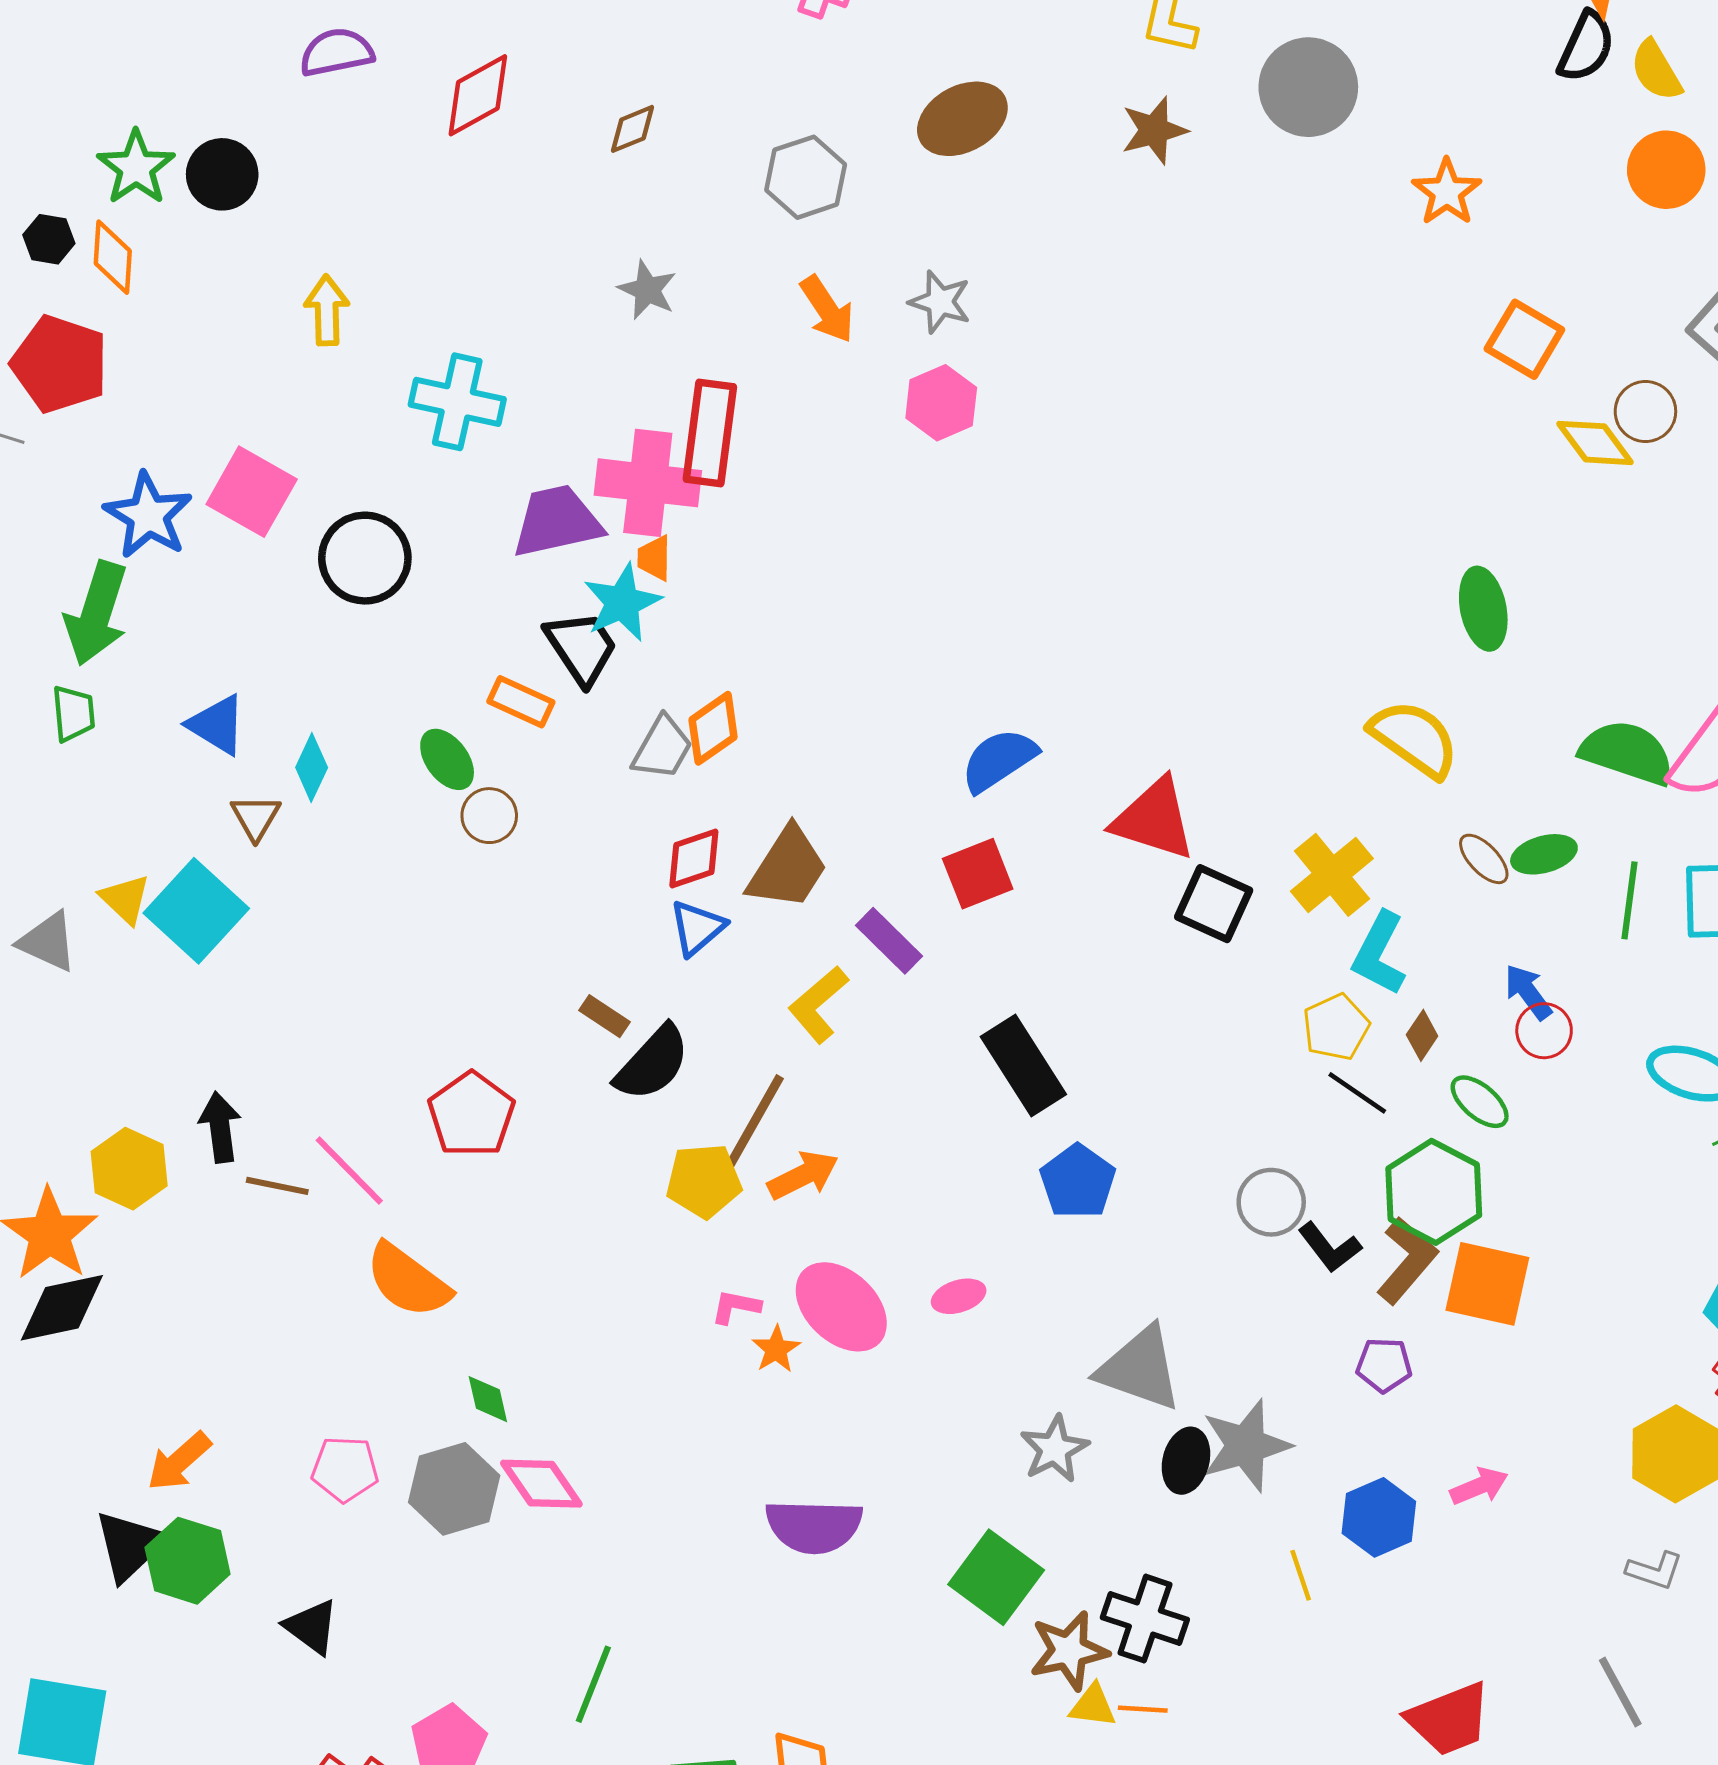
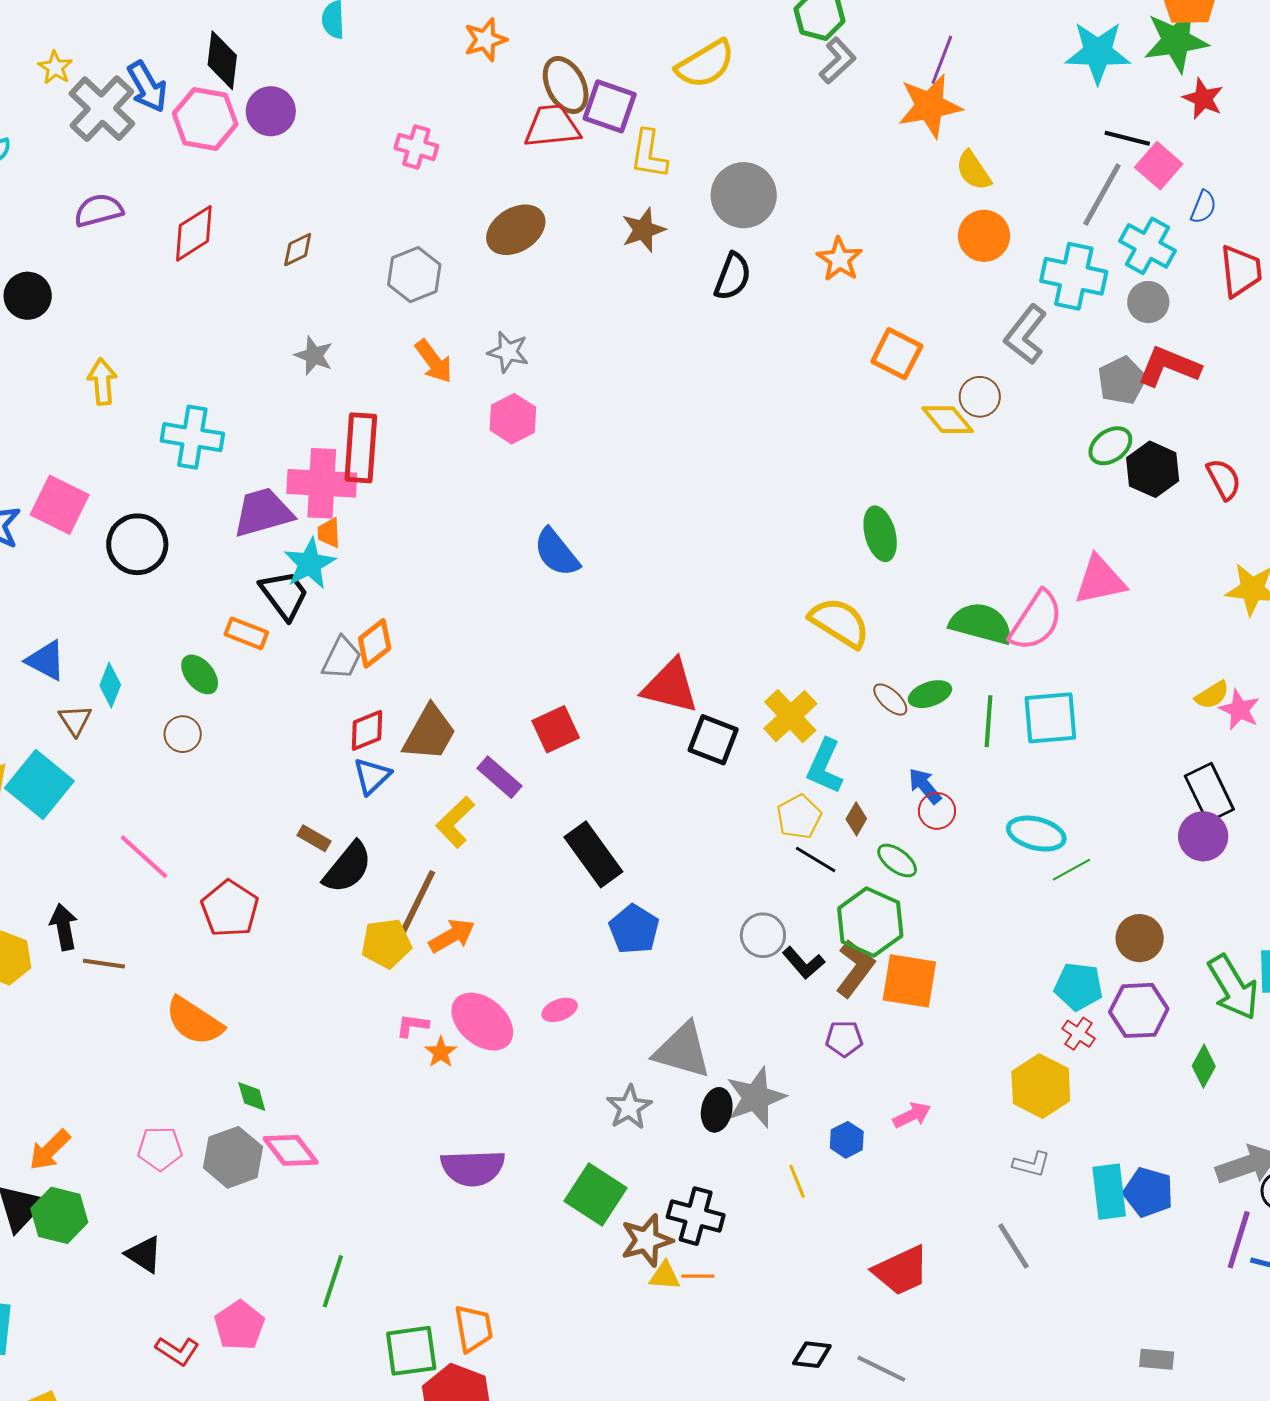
black semicircle: (1586, 47) -> (733, 276), moved
blue semicircle: (999, 760) -> (557, 552), moved, turned -92
brown circle: (489, 816) -> (183, 734), moved
pink line: (349, 1171) -> (144, 857), moved
blue hexagon: (1379, 1517) -> (847, 1140), size x0.7

